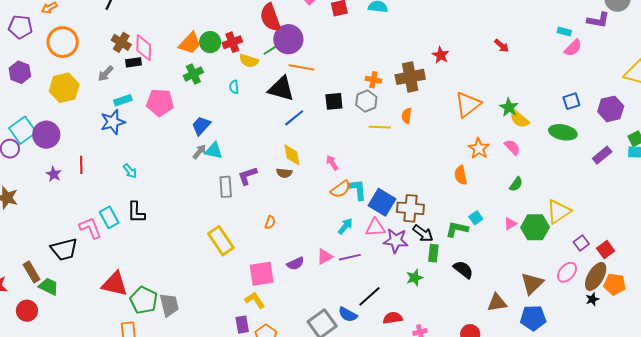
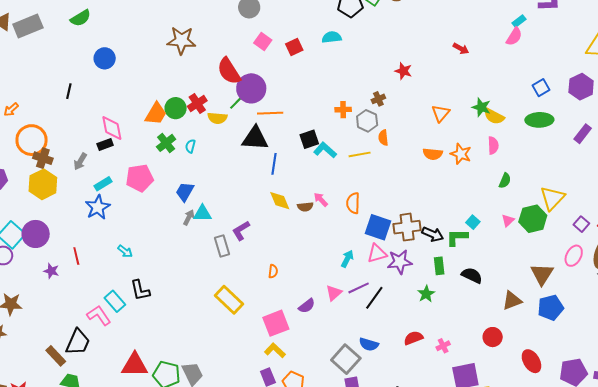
cyan rectangle: (564, 31) -> (519, 21), turned -40
brown cross: (121, 42) -> (43, 158), moved
pink semicircle: (573, 48) -> (514, 37), moved
brown cross: (410, 77) -> (378, 99), size x0.5
cyan semicircle: (234, 87) -> (190, 146), moved, turned 32
gray hexagon: (366, 101) -> (367, 121), moved
orange triangle: (468, 104) -> (441, 113), size x0.7
blue line: (294, 118) -> (274, 164), turned -30
pink semicircle: (512, 147) -> (493, 145), turned 54
brown semicircle: (284, 173) -> (305, 207), moved
orange semicircle: (461, 175) -> (433, 154), moved, turned -60
orange semicircle: (340, 189) -> (353, 203), moved, turned 140
cyan L-shape: (358, 190) -> (325, 150), moved, turned -30
black arrow: (423, 233) -> (433, 234), moved
black trapezoid: (64, 249) -> (78, 342), turned -40
brown rectangle: (32, 272) -> (56, 356), moved
black line: (369, 296) -> (374, 298), moved

